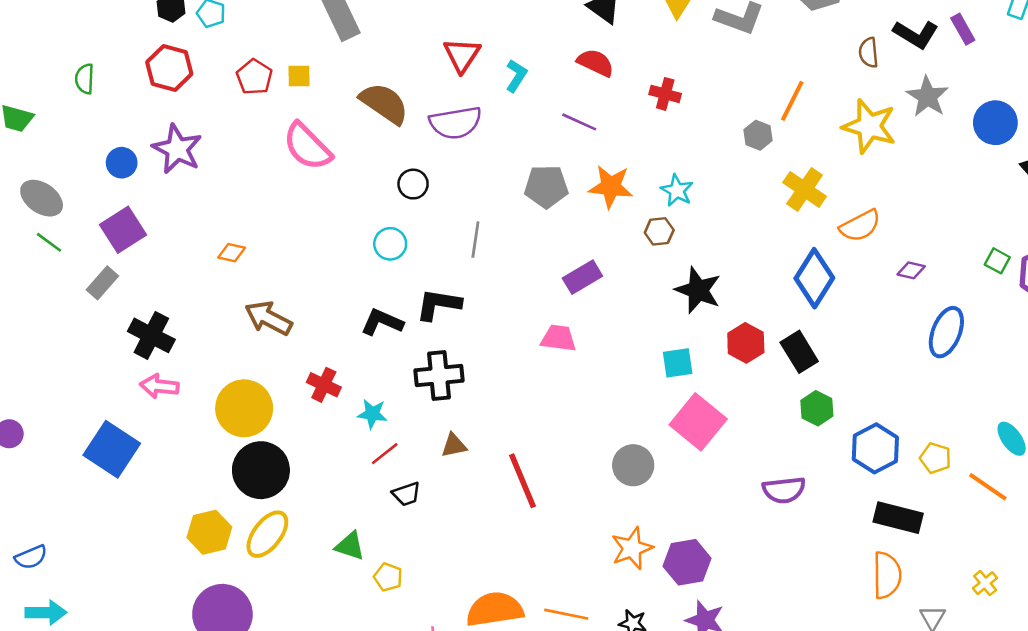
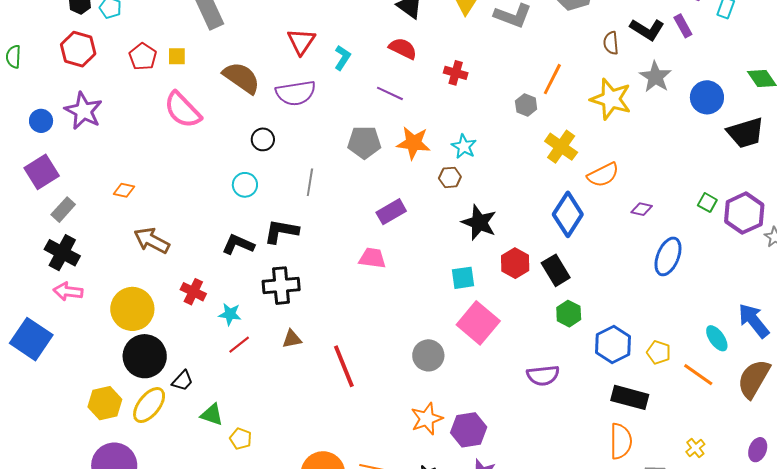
gray rectangle: (102, 283) -> (63, 210), moved
black trapezoid: (406, 494) -> (182, 381), moved, turned -30

